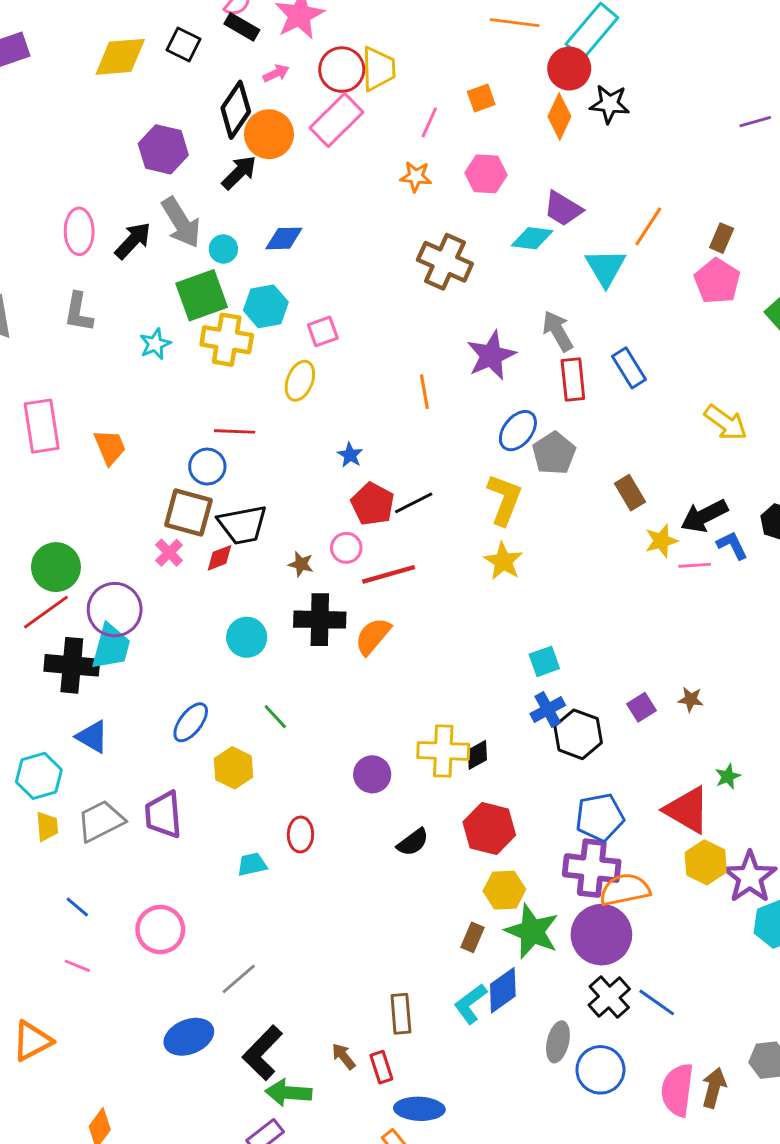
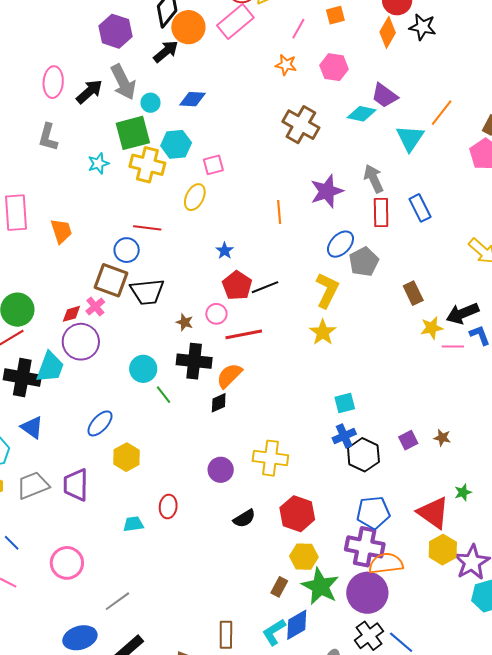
red diamond: (219, 558) -> (71, 314), moved
purple circle: (115, 610) -> (81, 342), moved
green line: (275, 717) -> (164, 395), moved
black diamond: (477, 755) -> (219, 403), moved

